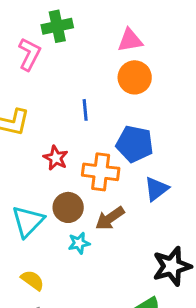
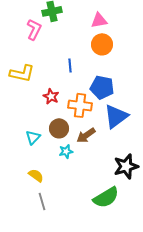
blue triangle: (156, 189) -> (116, 116), size x1.5
cyan triangle: (28, 221) -> (33, 137), size x0.7

